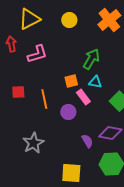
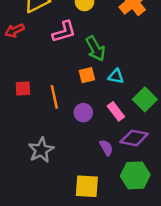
red arrow: (11, 44) -> (14, 31), turned -105
pink L-shape: (37, 54) -> (64, 32), moved
green arrow: (91, 59) -> (95, 49), moved, turned 120
pink rectangle: (83, 97) -> (116, 111), moved

